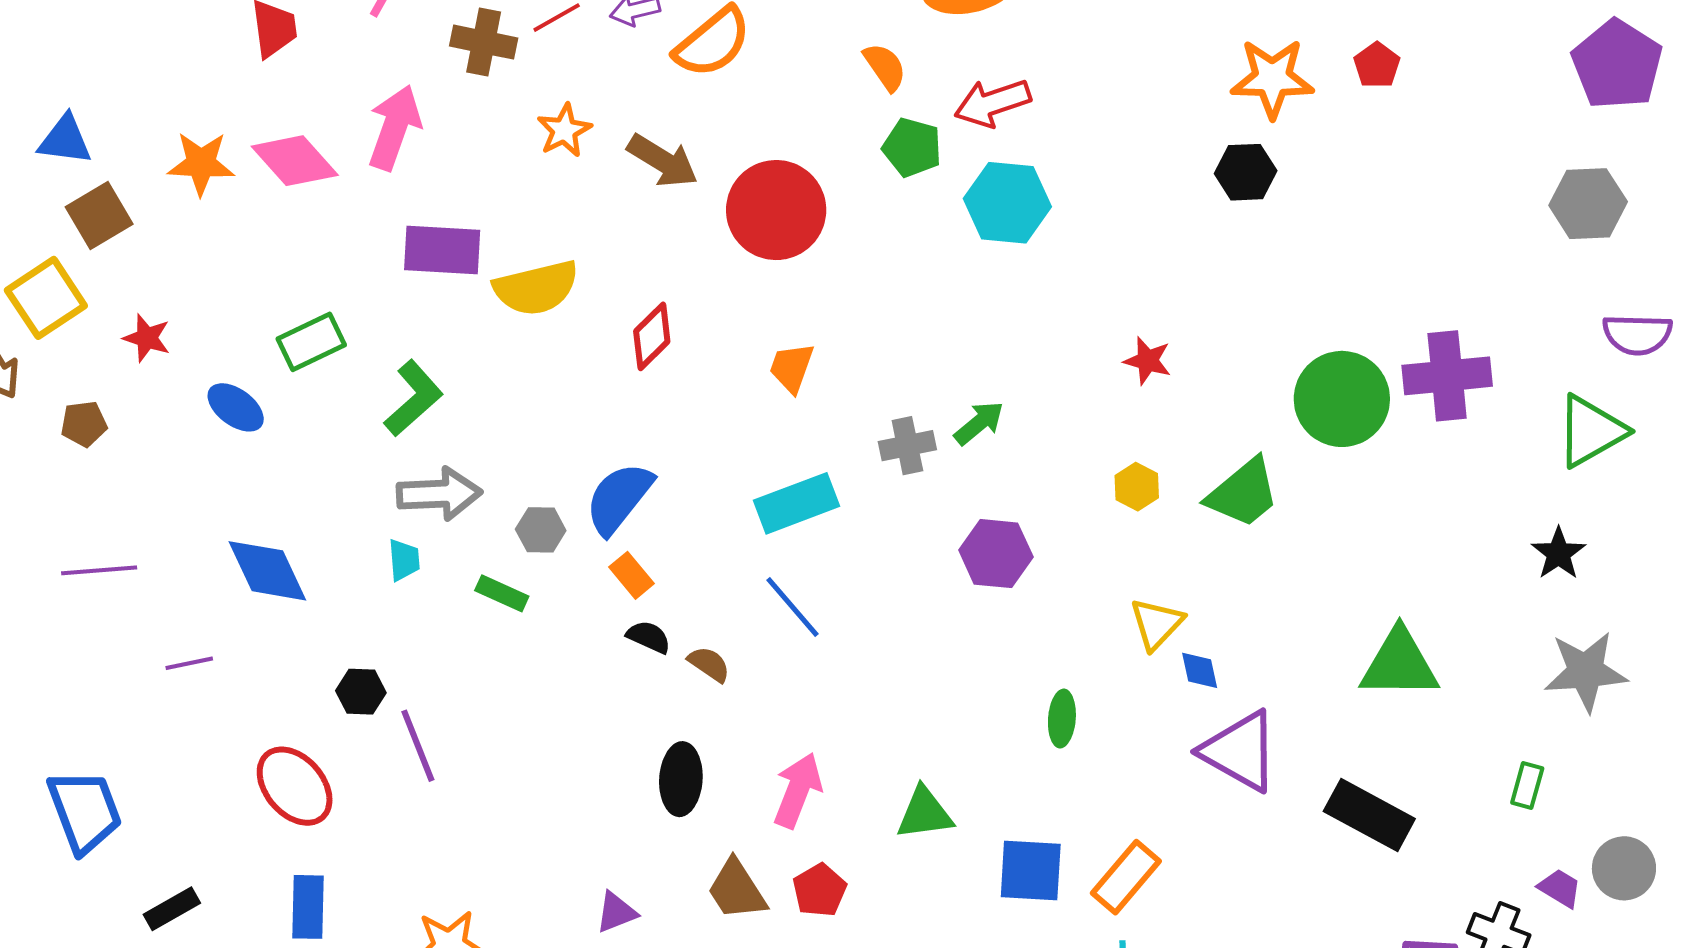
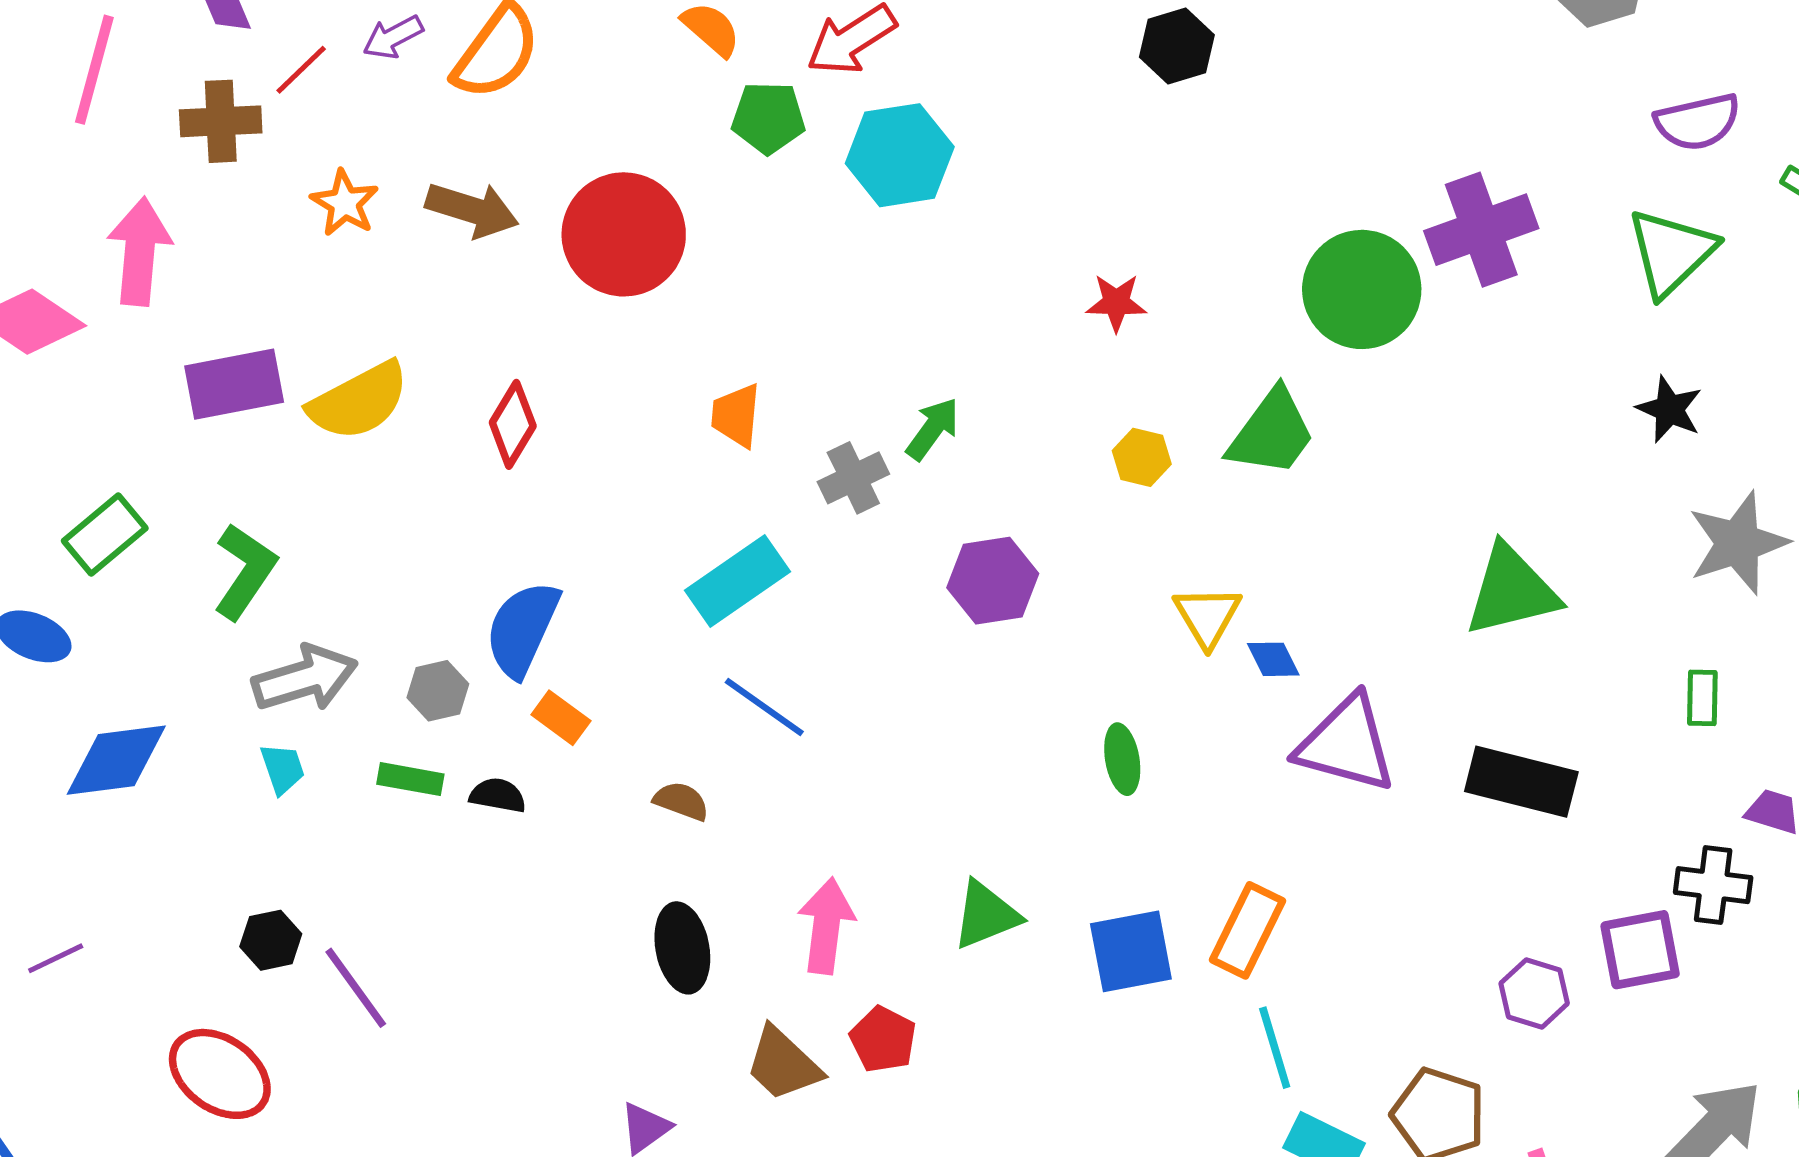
orange trapezoid: (792, 368) -> (736, 415), moved
blue diamond: (267, 571) -> (116, 760), moved, turned -58
black semicircle: (649, 637) -> (498, 795), moved

